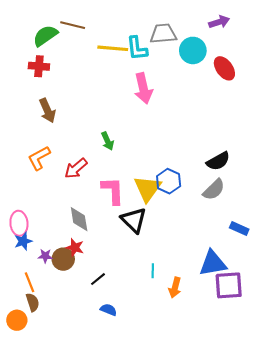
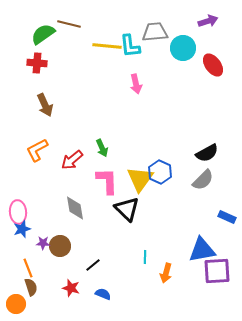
pink arrow: (143, 88) -> (136, 84), size x0.7
green arrow: (107, 141) -> (102, 148), moved
red star: (75, 248) -> (71, 288), moved

